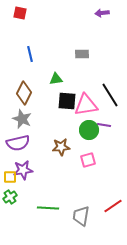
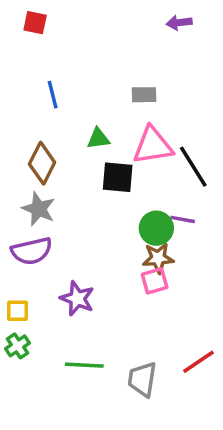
pink triangle: (86, 105) -> (153, 146), moved
brown star: (61, 147) -> (158, 258), moved
purple star: (23, 170) -> (77, 298), moved, turned 30

